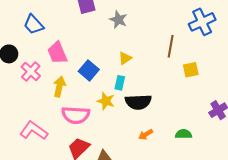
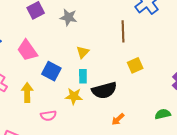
pink trapezoid: (57, 53) -> (27, 50), moved
yellow square: (191, 70) -> (135, 65), moved
pink semicircle: (76, 115) -> (48, 116), size x0.6
green semicircle: (184, 134) -> (163, 114), moved

